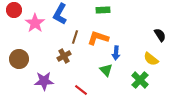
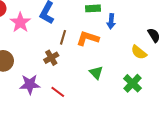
blue arrow: (116, 53) -> (111, 21), moved
yellow semicircle: (151, 59) -> (139, 52), moved
red line: (81, 90) -> (58, 92), moved

